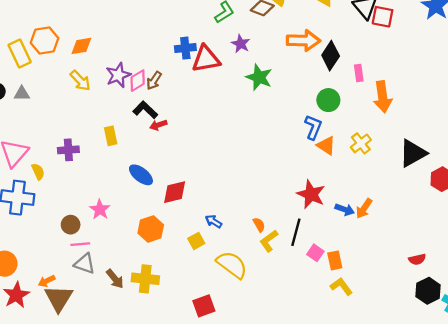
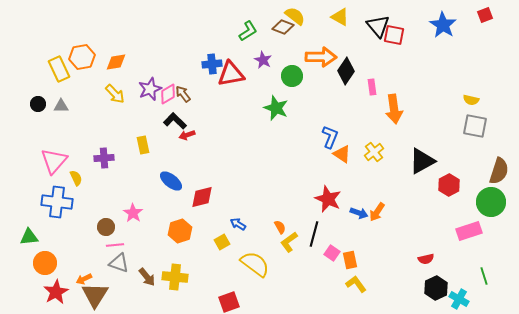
green star: (259, 77) -> (276, 108), moved
brown arrow: (154, 81) -> (183, 94), turned 108
green circle: (328, 100) -> (292, 76), moved

